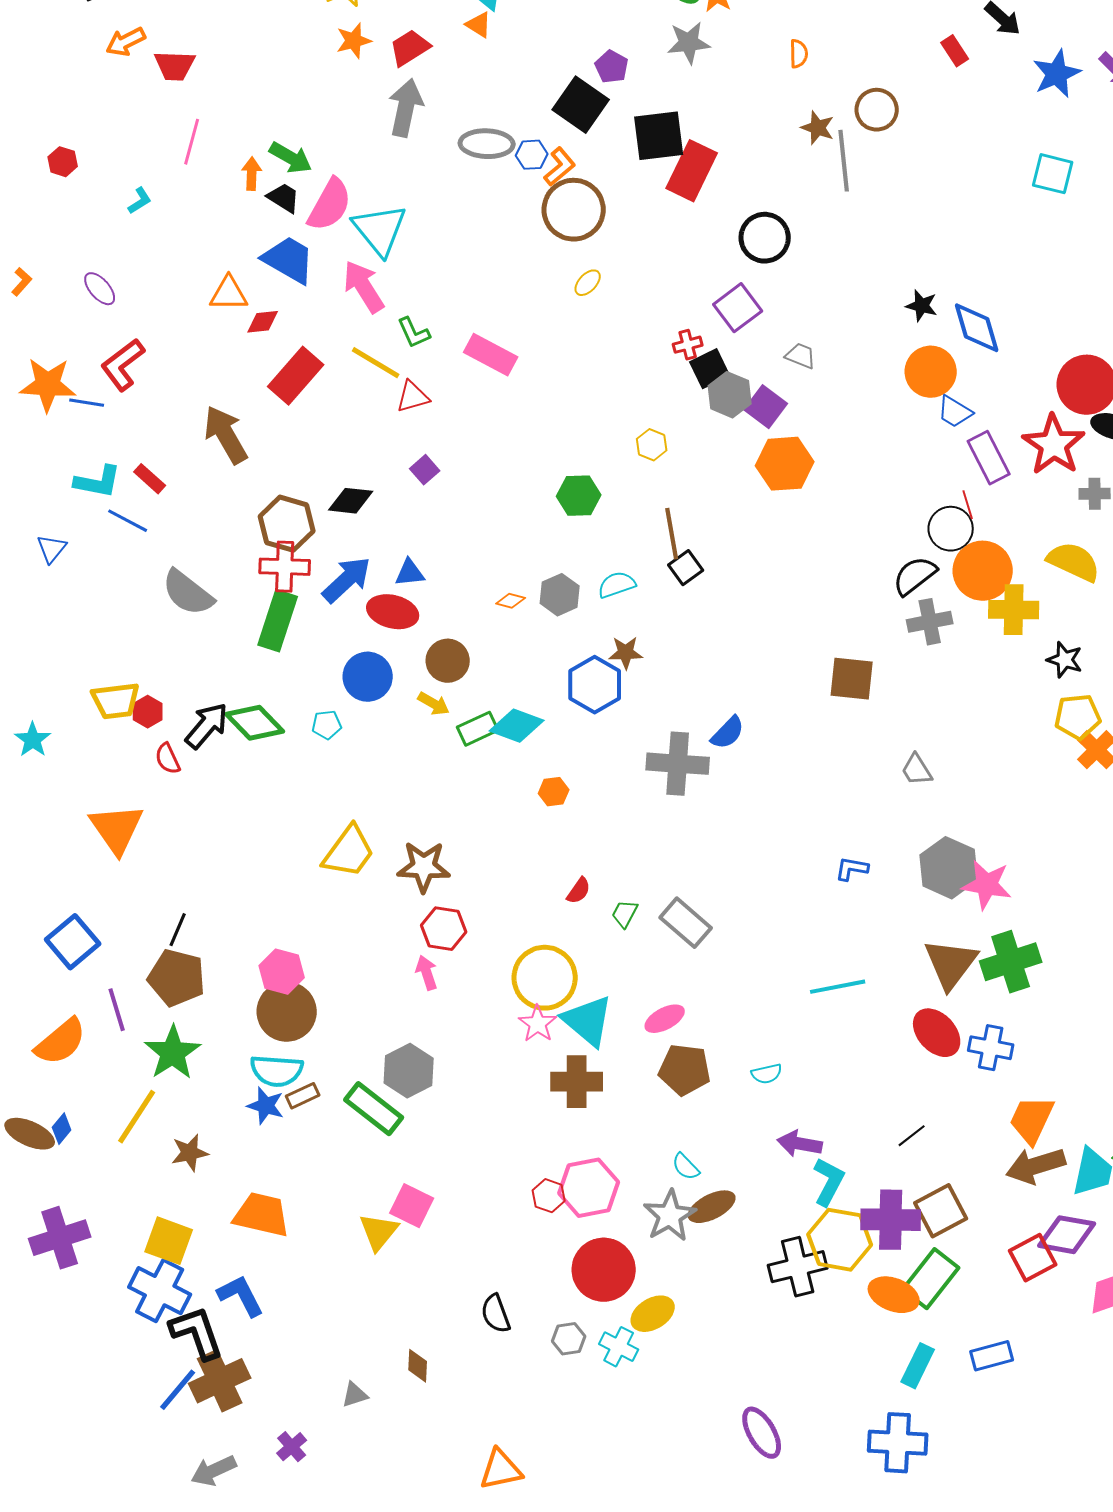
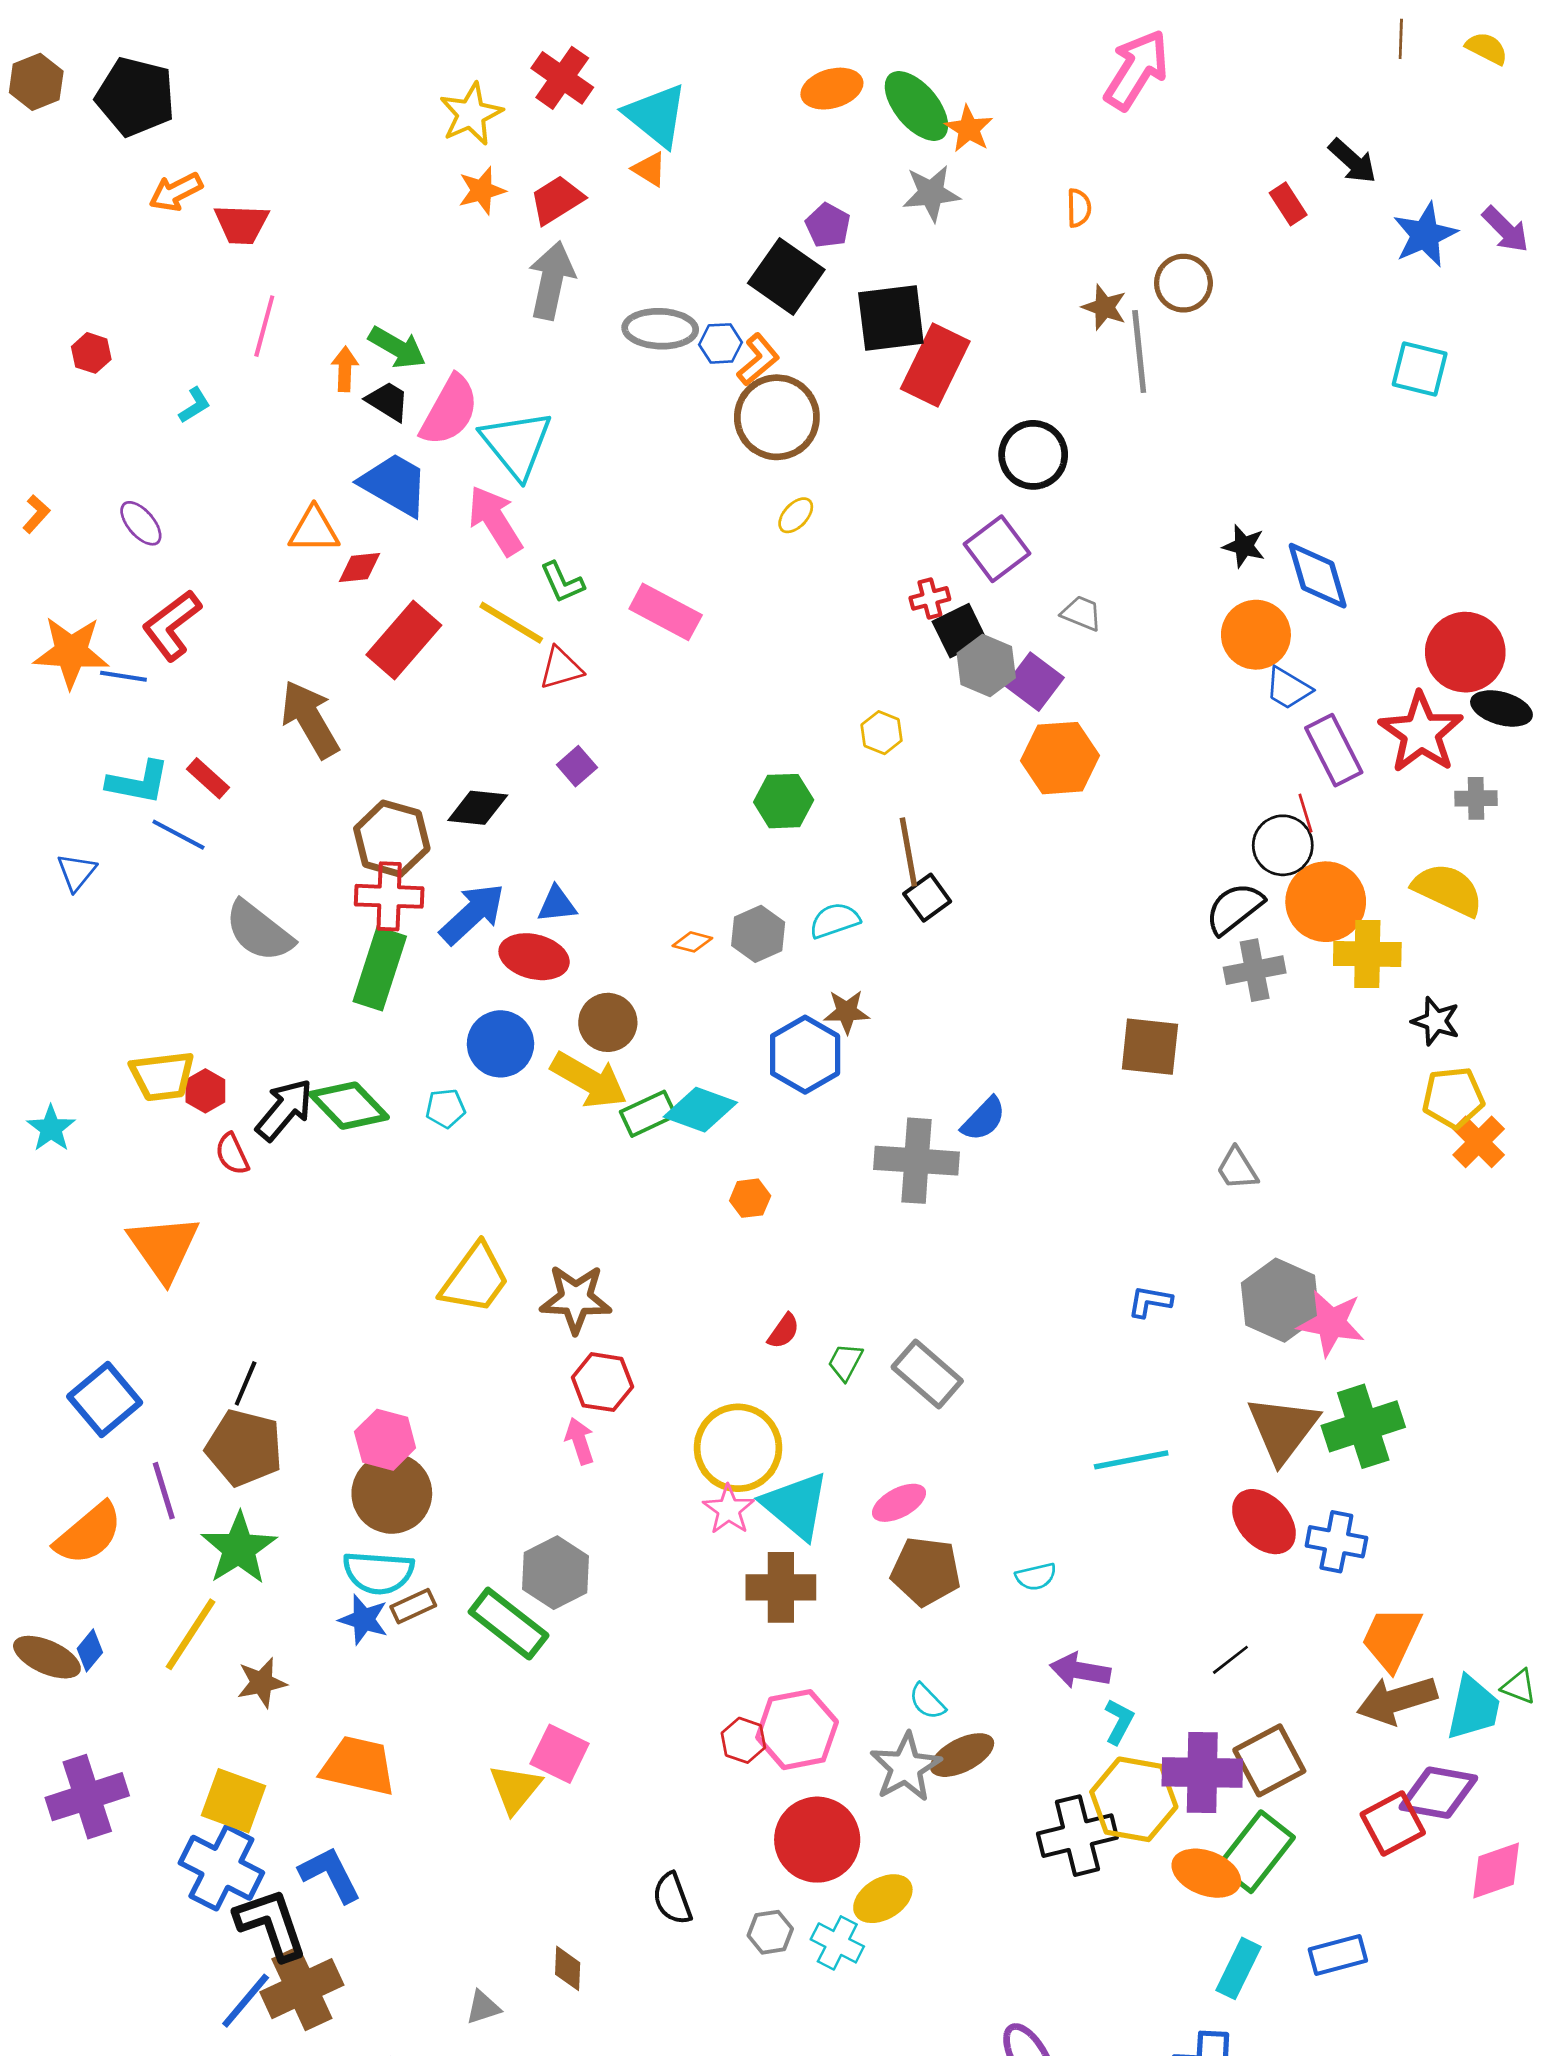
yellow arrow: (434, 704) -> (589, 1080), size x1.8
cyan L-shape: (829, 1182) -> (1119, 1722), size x0.7

